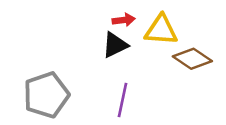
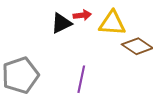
black triangle: (115, 45) -> (61, 23), moved

